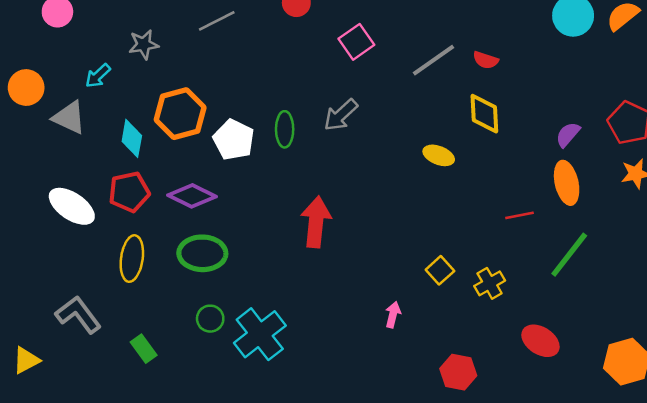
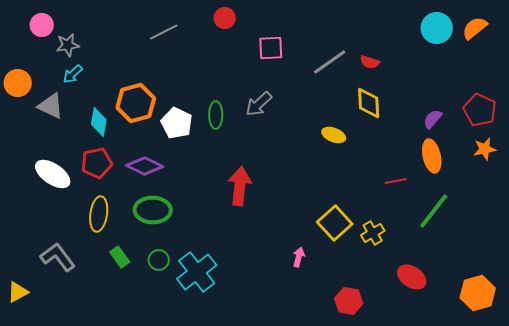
pink square: (356, 42) -> (271, 48), turned 32
gray star: (144, 44) -> (68, 45), moved
yellow square: (440, 270) -> (335, 223), size x1.6
green rectangle: (144, 349) -> (120, 257), moved

